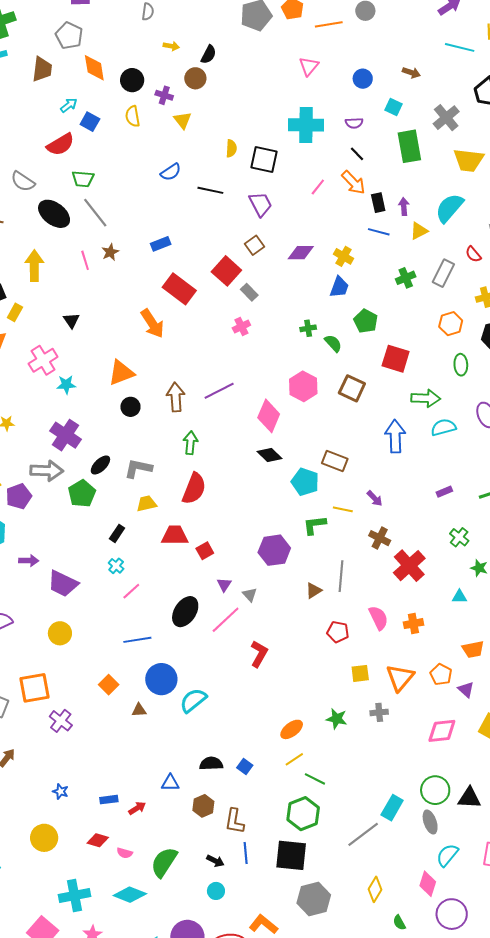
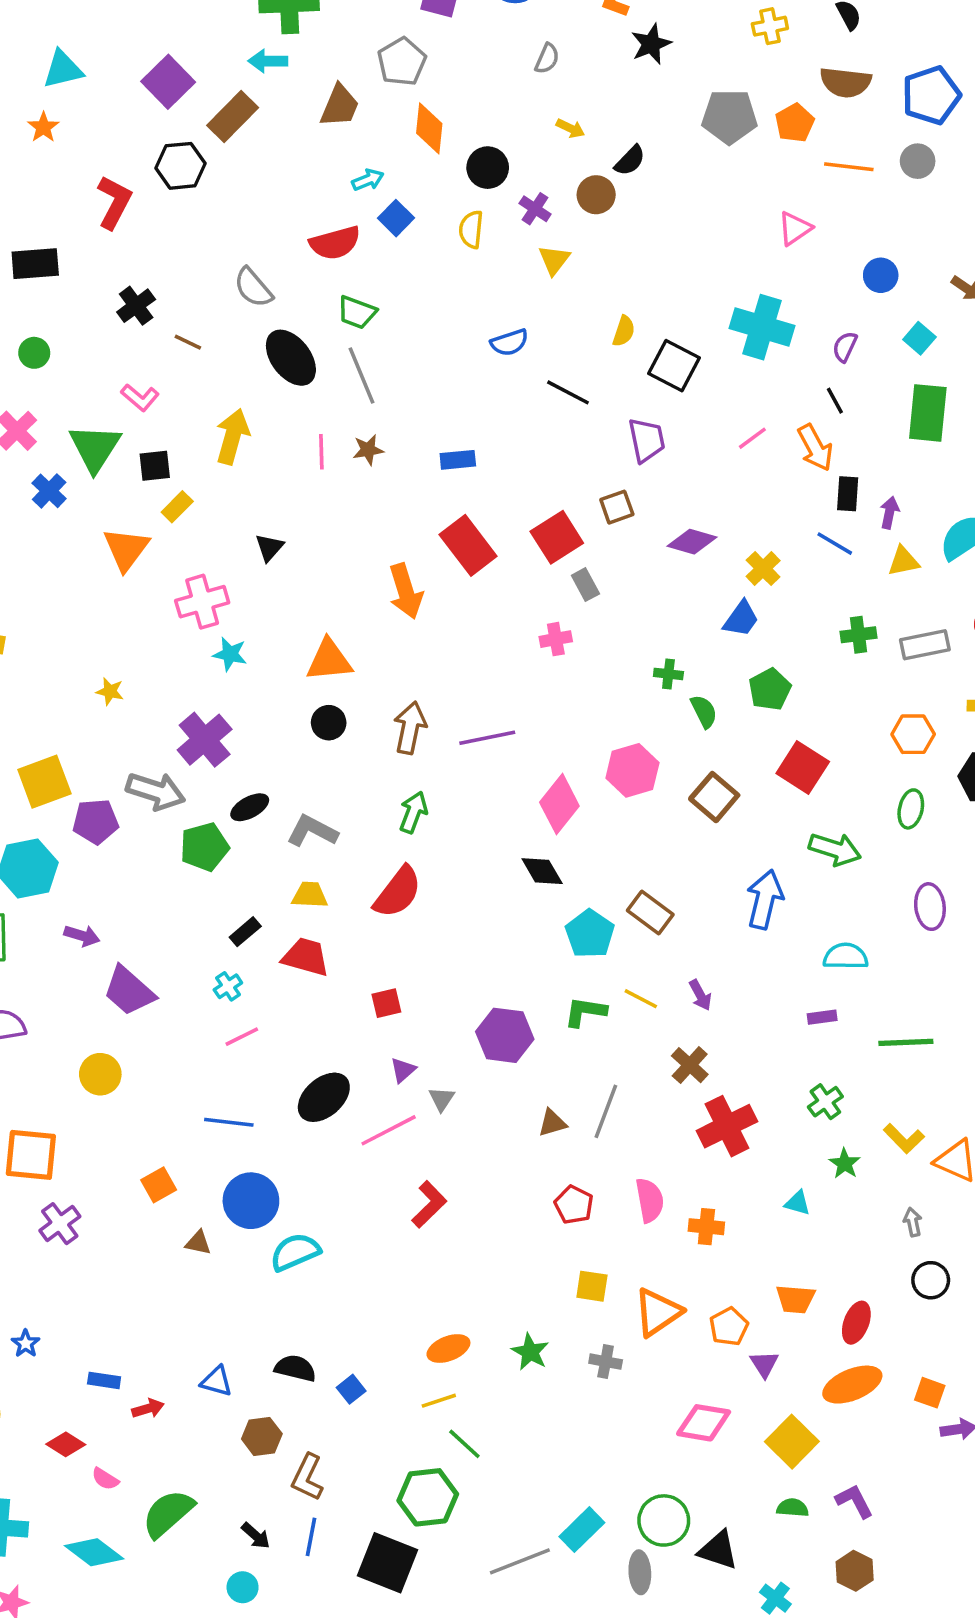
purple semicircle: (354, 123) -> (845, 347), turned 102
gray rectangle: (443, 273) -> (925, 645), turned 36
cyan semicircle: (443, 427) -> (846, 956), moved
red trapezoid: (175, 535) -> (306, 957), moved

